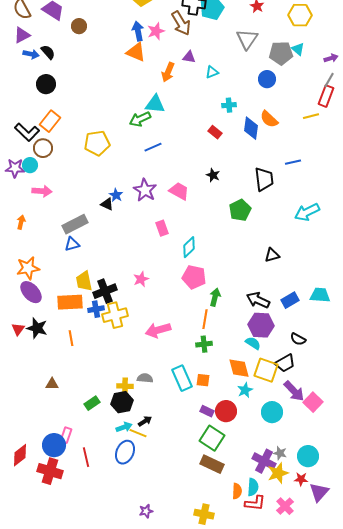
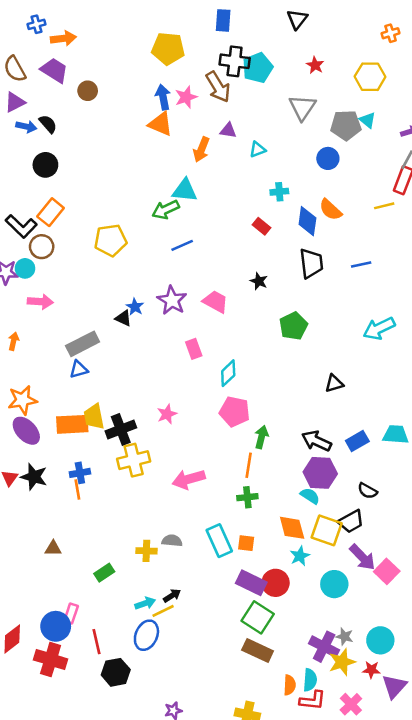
black trapezoid: (264, 179) -> (311, 263), moved
orange rectangle: (70, 302) -> (72, 424), moved
blue cross: (96, 309) -> (80, 473), moved
black hexagon: (122, 402) -> (116, 672), moved
purple rectangle: (207, 411) -> (251, 583), size x1.6
yellow line: (138, 433) -> (163, 611), turned -48

